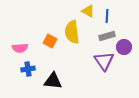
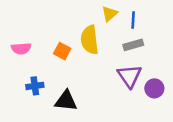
yellow triangle: (88, 11) -> (110, 14), turned 48
purple circle: (124, 47) -> (154, 88), moved
pink semicircle: (20, 48) -> (21, 49), moved

